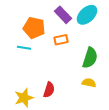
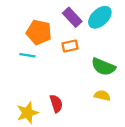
green semicircle: (90, 58) -> (103, 67), turned 95
red semicircle: (49, 90) -> (56, 104), turned -35

